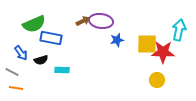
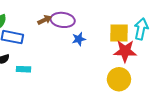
yellow square: (147, 44) -> (119, 33), moved
yellow circle: (157, 80) -> (119, 79), size x1.5

